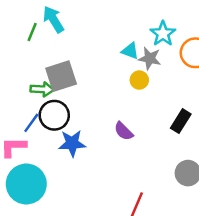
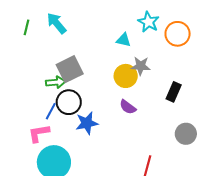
green line: (32, 32) -> (26, 27), moved
gray star: (150, 58) -> (141, 66), moved
yellow circle: (139, 80) -> (126, 76), moved, size x1.5

